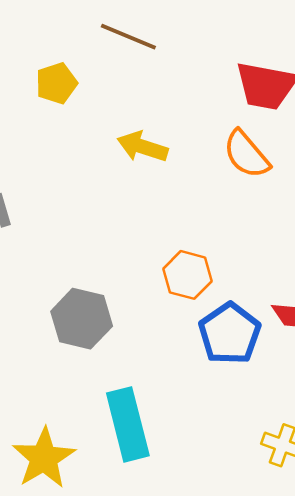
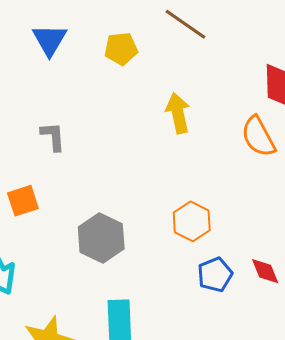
yellow arrow: (142, 147) -> (178, 113), turned 48
blue pentagon: (230, 334) -> (215, 275), size x0.7

